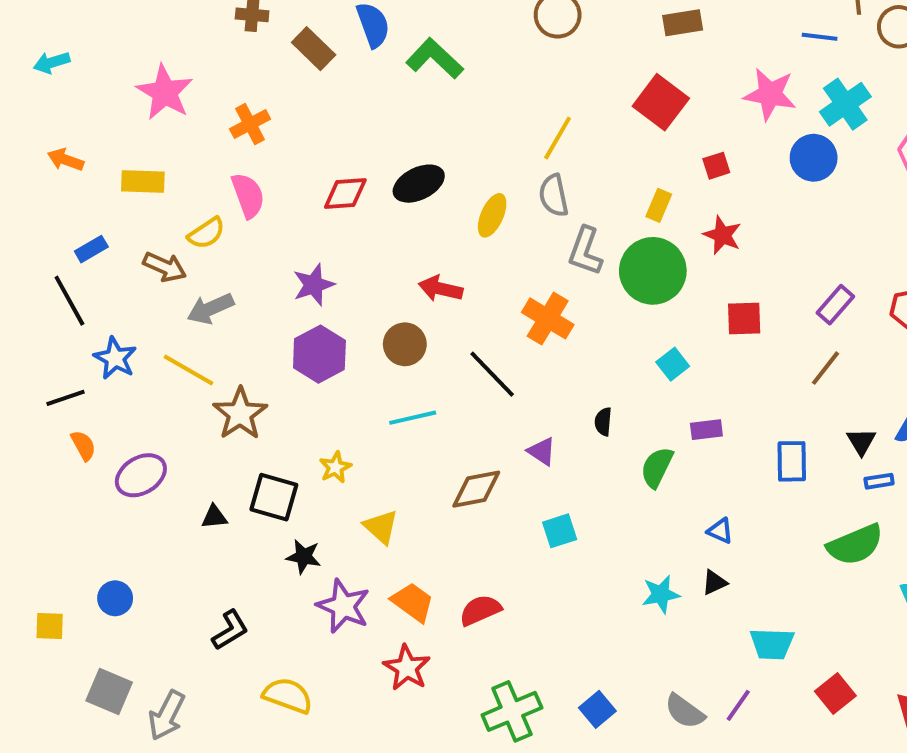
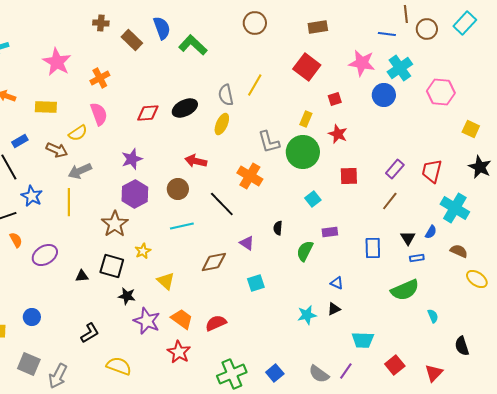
gray semicircle: (554, 195) -> (226, 95), moved
gray L-shape: (585, 251) -> (269, 142), turned -35
yellow line: (189, 370) -> (69, 202), turned 60
brown star: (240, 414) -> (115, 224), moved

